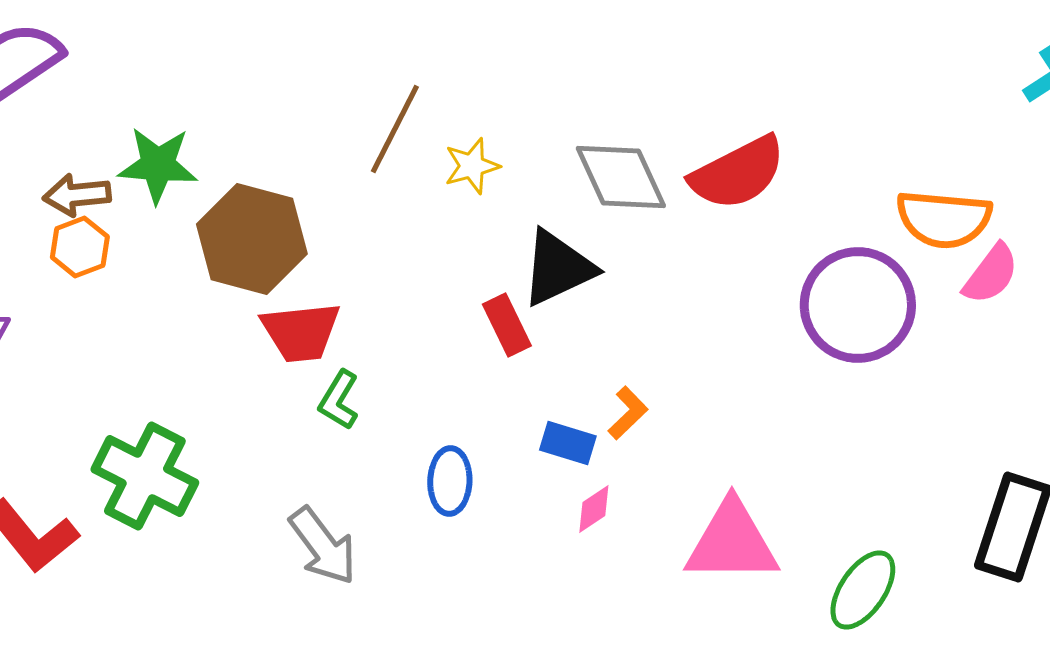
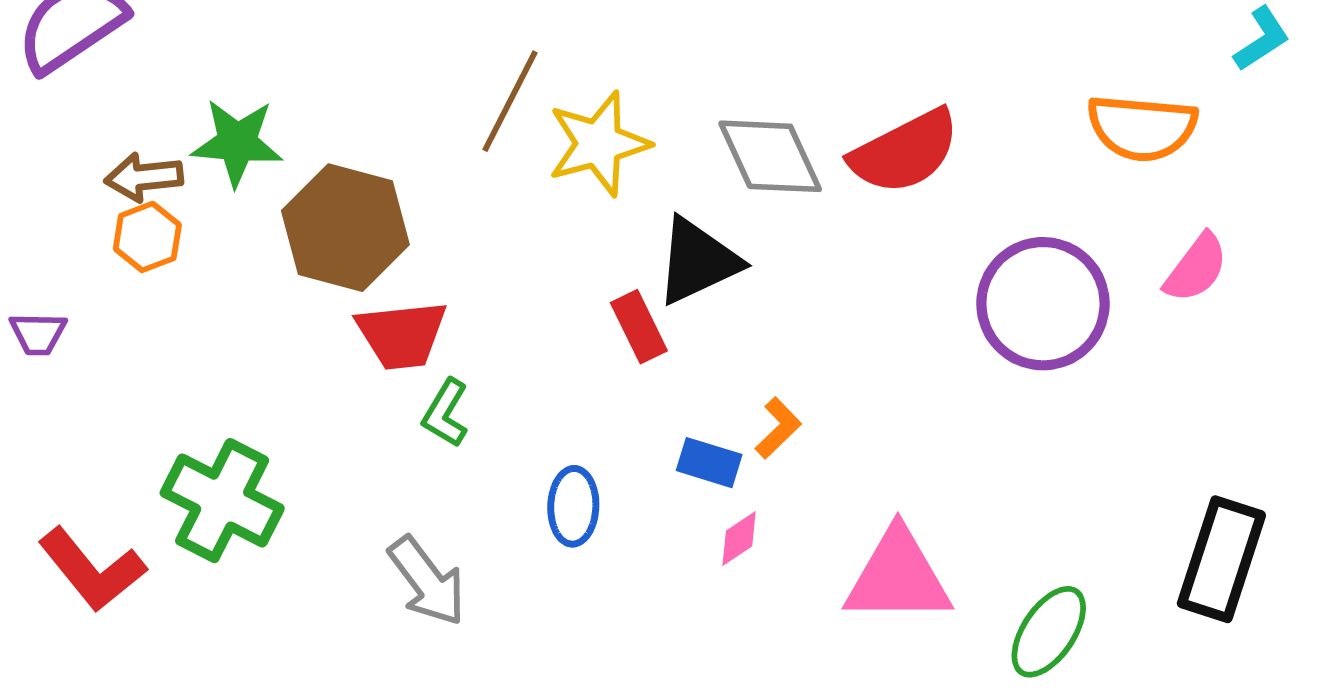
yellow star: (472, 166) -> (599, 144), size x1.6
orange semicircle: (944, 219) -> (1142, 128), moved

